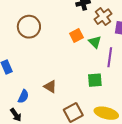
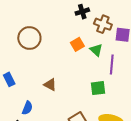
brown cross: (103, 17) -> (103, 24), turned -30
brown triangle: (50, 87) -> (50, 85), moved

